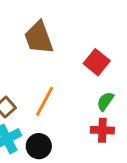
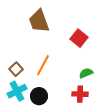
green semicircle: (105, 101) -> (86, 73), moved, turned 32
red cross: (102, 130) -> (80, 94), moved

